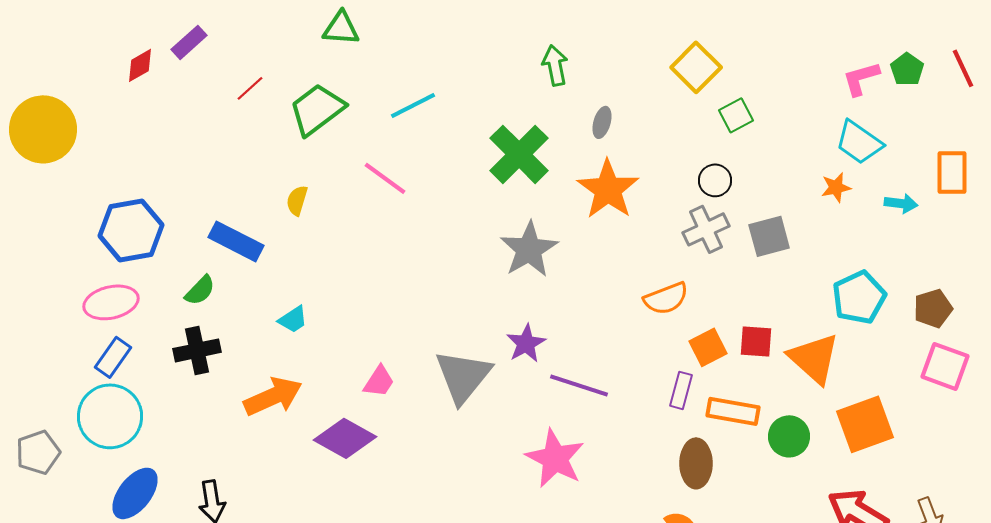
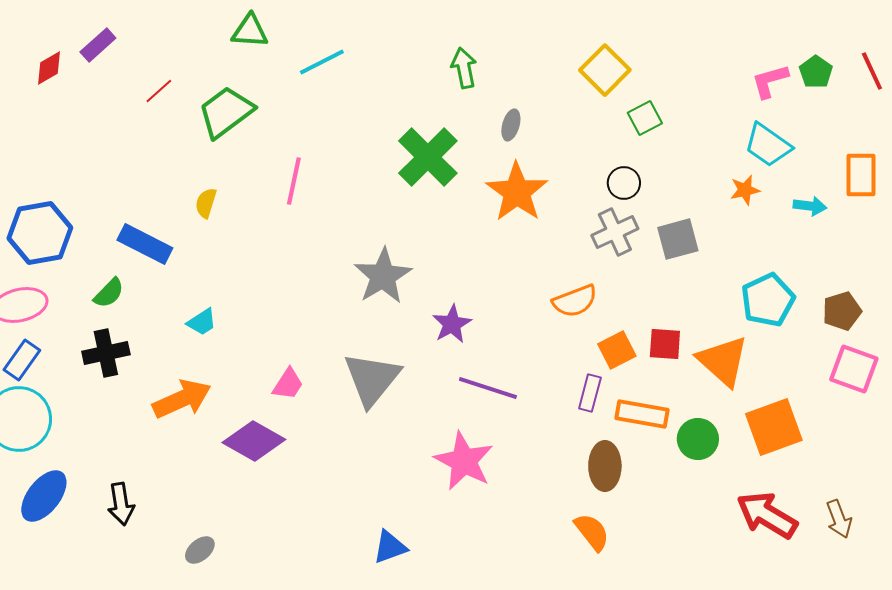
cyan line: (413, 105) -> (322, 62), moved
pink line: (385, 178) -> (294, 181), turned 66
gray star: (529, 249) -> (383, 276), moved
purple star: (526, 343) -> (452, 324), moved

